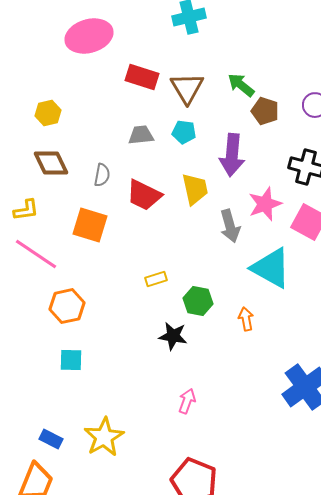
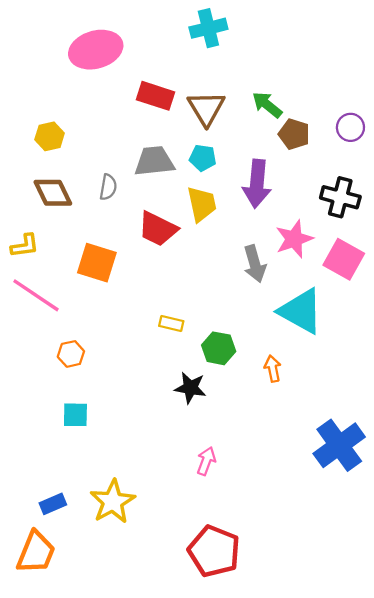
gray trapezoid: (141, 135) -> (154, 161), size x1.4
gray semicircle: (102, 175) -> (108, 187), moved
yellow trapezoid: (195, 189) -> (202, 204), moved
yellow rectangle: (156, 279) -> (171, 324), turned 30
orange hexagon: (67, 306) -> (71, 354), size x0.7
blue rectangle: (51, 439) -> (53, 504), turned -50

